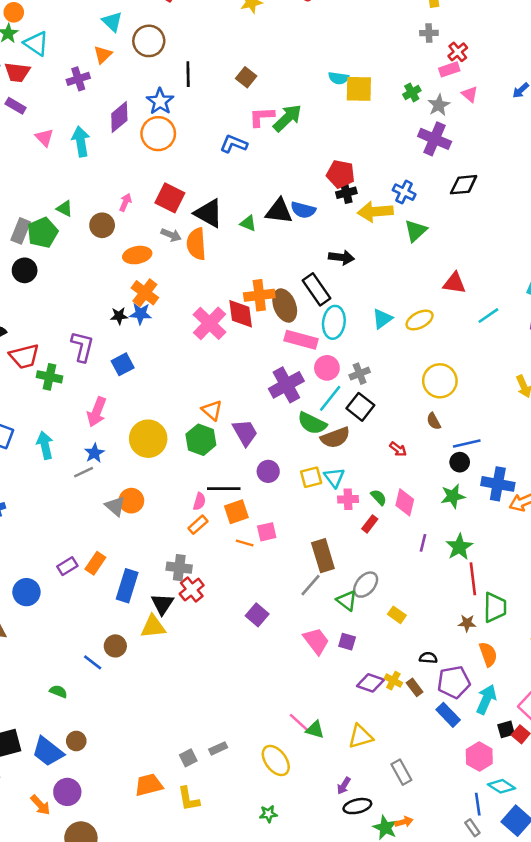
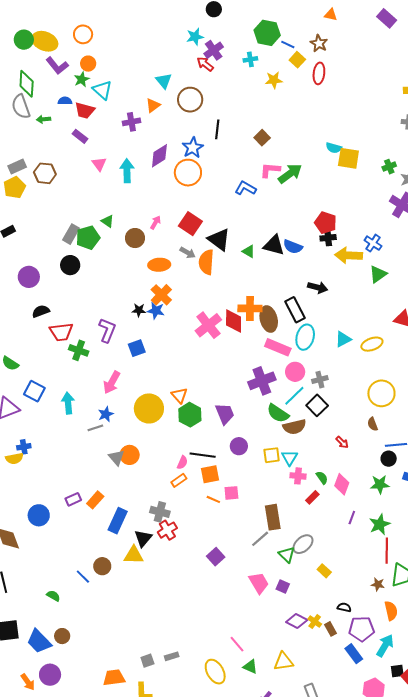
orange triangle: (212, 410) -> (179, 395), moved
green triangle: (315, 730) -> (250, 667), moved

